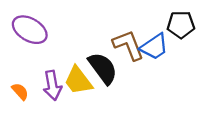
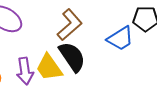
brown L-shape: (128, 45) -> (70, 25), moved, turned 68

